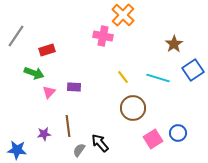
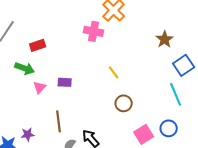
cyan line: (158, 78) -> (176, 94), moved, turned 50
brown circle: (133, 108) -> (124, 103), size x0.7
purple star: (44, 134) -> (28, 134), moved

